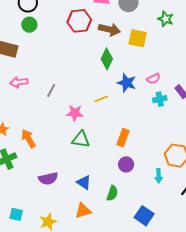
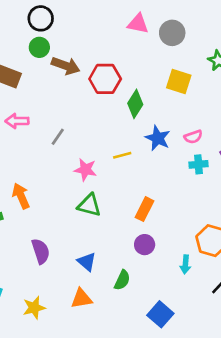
red hexagon: (79, 21) -> (105, 79), moved
brown arrow: (109, 29) -> (66, 66), moved
purple semicircle: (48, 178) -> (41, 251), turned -102

